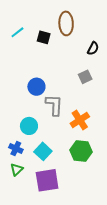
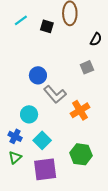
gray L-shape: (54, 105) -> (55, 94), turned 135
green hexagon: (81, 151) -> (81, 154), moved

